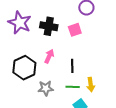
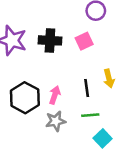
pink arrow: (49, 56) -> (55, 95), moved
yellow arrow: (91, 85) -> (109, 78), moved

